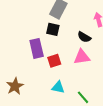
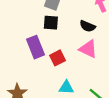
pink triangle: (82, 57) -> (88, 49), turned 42

